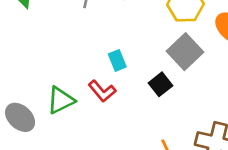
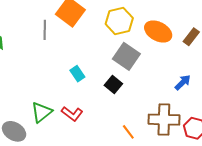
red L-shape: (102, 91) -> (72, 114), moved

